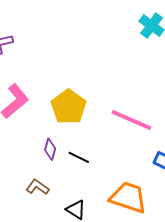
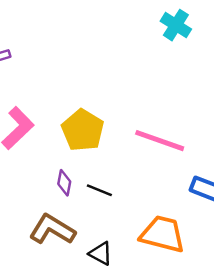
brown L-shape: (37, 187) -> (52, 230), size x1.6

